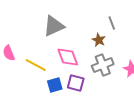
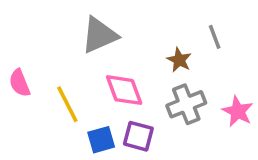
gray line: (112, 23) -> (215, 37), moved
yellow line: (36, 65) -> (67, 104), turned 35

